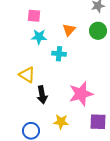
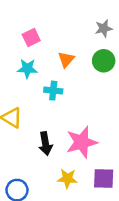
pink square: (34, 16) -> (31, 38), moved, turned -32
black arrow: (42, 95) -> (45, 144), moved
yellow star: (61, 122) -> (67, 178), moved

